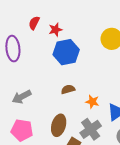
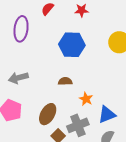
red star: (55, 30) -> (82, 10), moved

